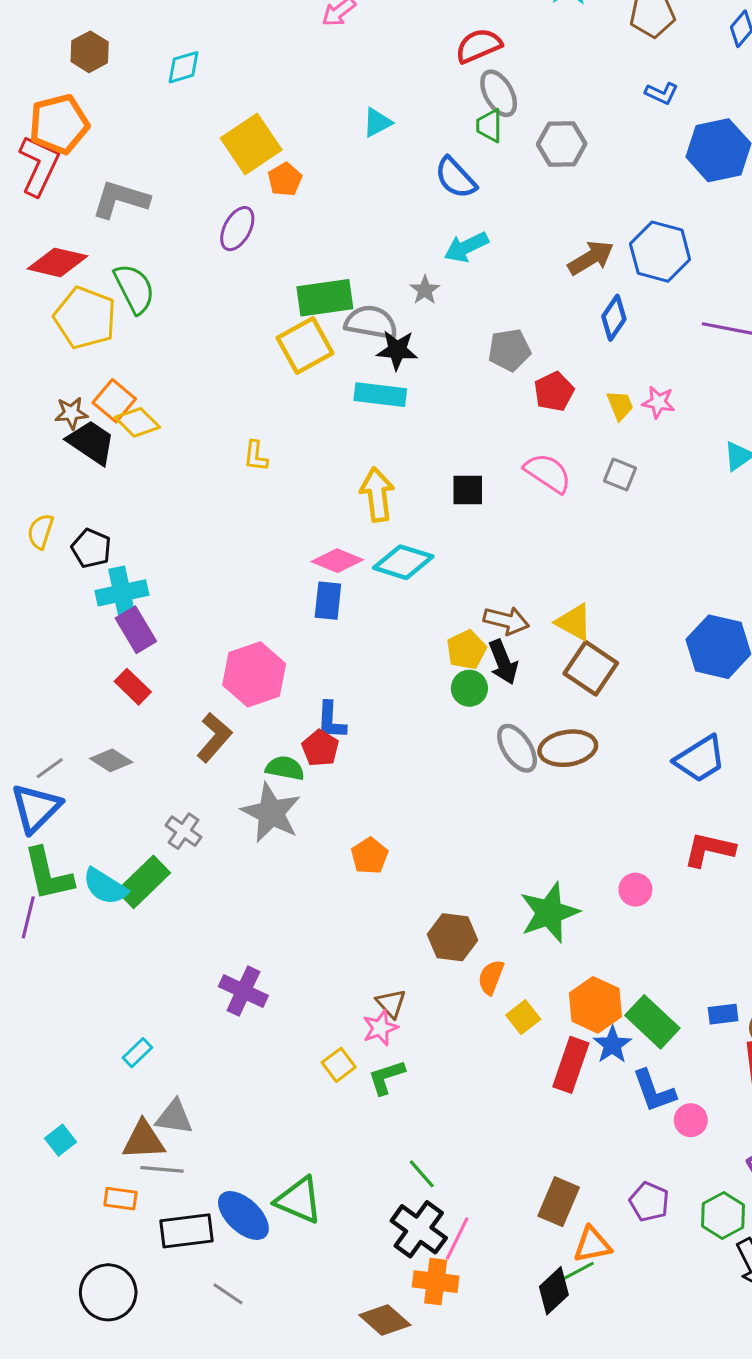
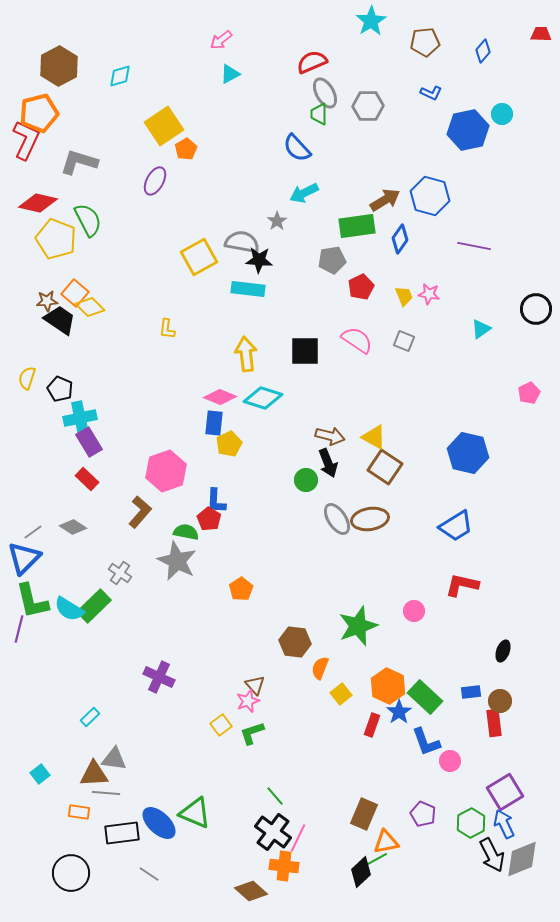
brown hexagon: (90, 52) -> (59, 66), size x1.5
cyan triangle: (377, 123) -> (230, 74), moved
gray hexagon: (562, 144) -> (368, 106), moved
green rectangle: (325, 298) -> (357, 226), moved
black square: (468, 490) -> (305, 351), size x1.4
yellow pentagon: (466, 650) -> (229, 444), moved
red rectangle: (571, 1065) -> (372, 725), size x0.7

